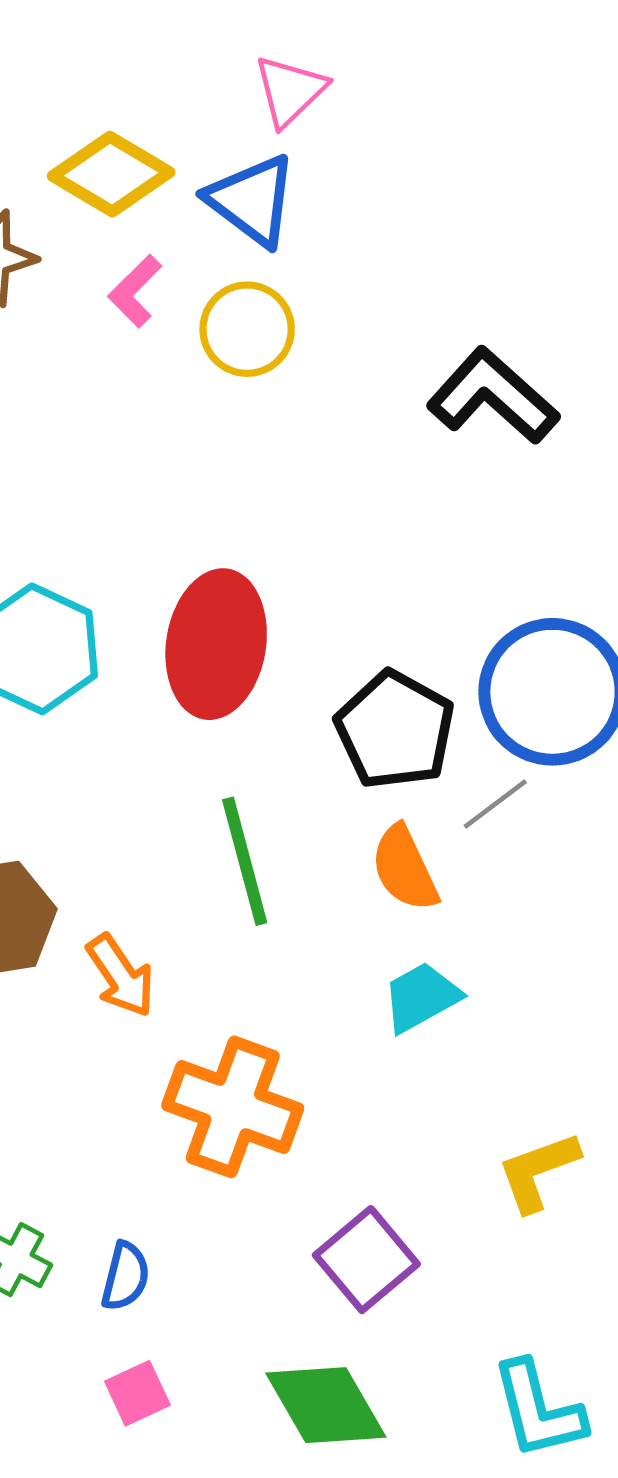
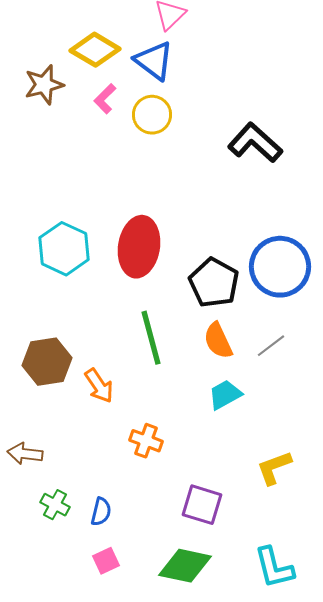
gray line: (495, 804) -> (271, 346), moved
orange cross: (233, 1107) -> (146, 441), size x0.6
purple square: (366, 1260) -> (202, 505), turned -33
green diamond: (326, 1405) -> (185, 566), turned -48

